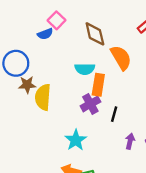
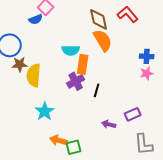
brown diamond: (95, 34) -> (99, 19), moved
cyan star: (76, 140) -> (45, 111), moved
purple arrow: (130, 141) -> (109, 124), moved, turned -88

